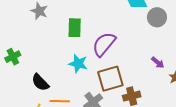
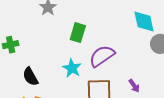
purple arrow: (158, 63) -> (134, 86), moved

